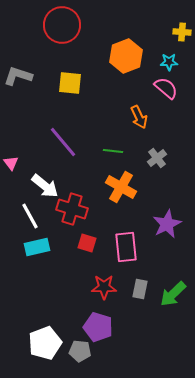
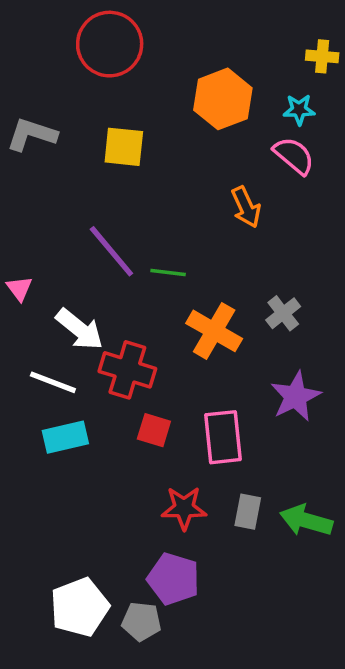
green line: (113, 151) -> (168, 273), moved
gray cross: (157, 158) -> (283, 313), moved
white line: (30, 216) -> (53, 382), turned -40
green arrow: (173, 294) -> (306, 520), turned 60

